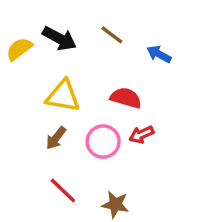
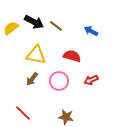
brown line: (112, 35) -> (56, 26), moved
red arrow: (142, 135) -> (91, 80), moved
red line: (63, 190) -> (23, 113), moved

